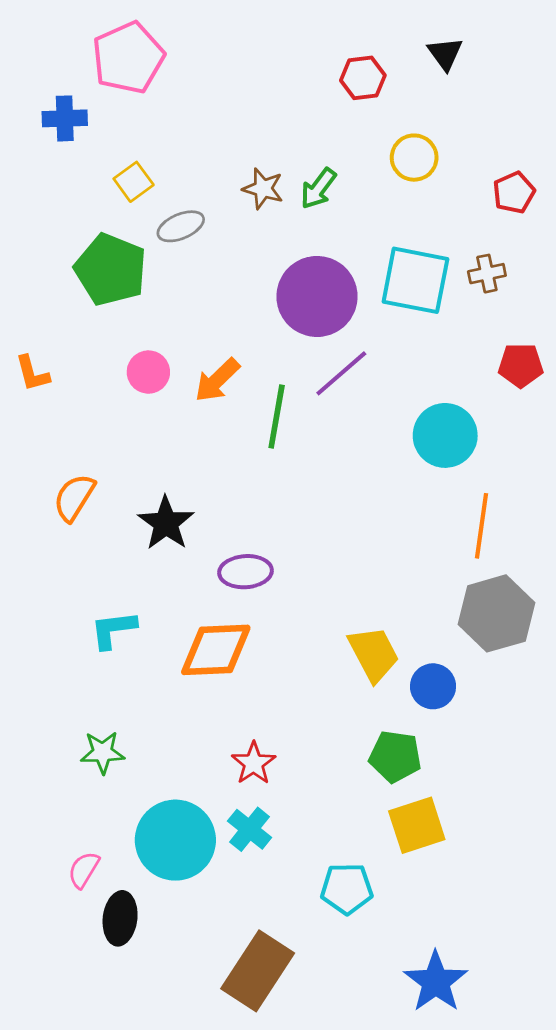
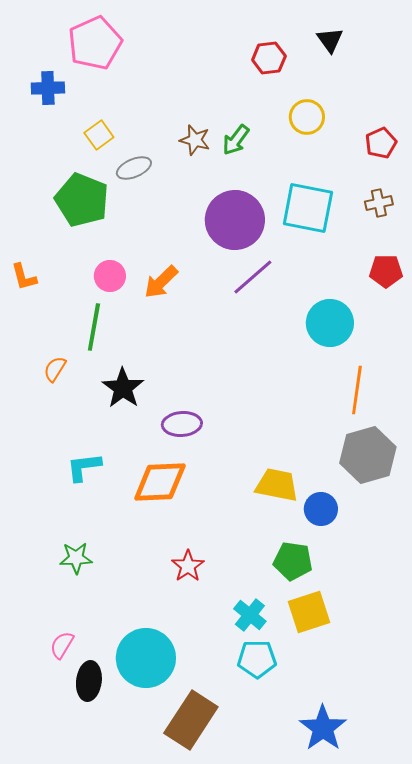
brown cross: (487, 274) -> (379, 203), moved
green line: (277, 417) -> (94, 327), moved
orange semicircle: (74, 497) -> (55, 369), size x0.7
yellow trapezoid: (374, 654) -> (277, 485), turned -51
cyan cross: (250, 829) -> (250, 615), moved
cyan circle: (175, 840) -> (146, 658), moved

